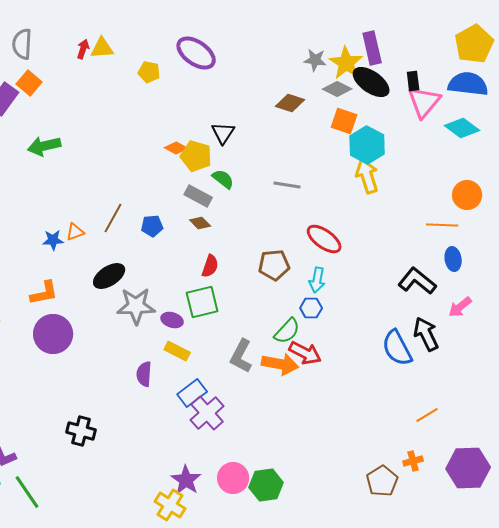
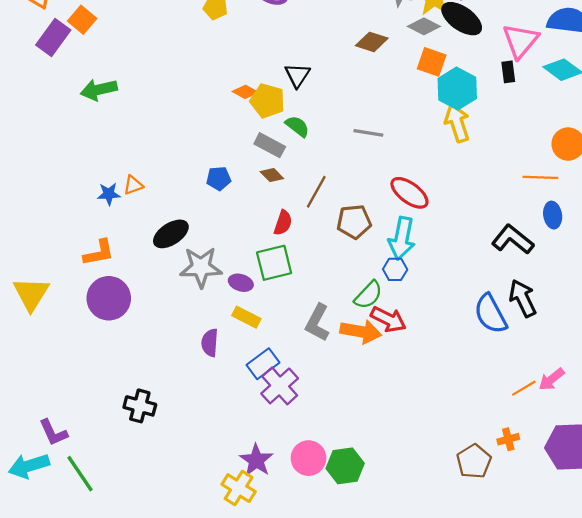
black rectangle: (413, 81) -> (508, 72), moved
brown line: (113, 218) -> (316, 192), moved
cyan arrow: (317, 280) -> (402, 238), size x1.5
pink arrow: (460, 307) -> (552, 379), moved

